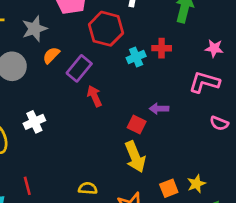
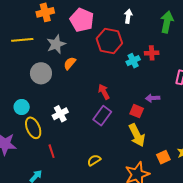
purple rectangle: (79, 68) -> (102, 116), moved
red line: (27, 186) -> (52, 151), moved
yellow semicircle: (88, 188) -> (94, 160), moved, turned -32

